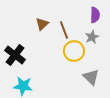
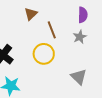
brown triangle: (42, 24) -> (31, 14), moved
yellow circle: (74, 51) -> (44, 54), moved

